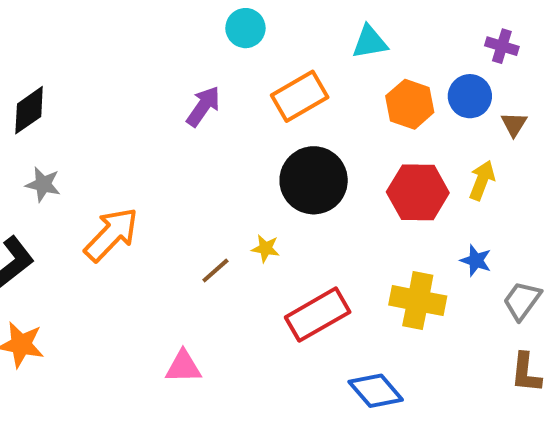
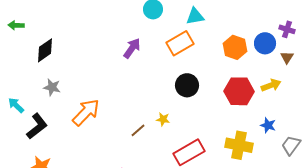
cyan triangle: (370, 42) -> (195, 16), moved
purple cross: (502, 46) -> (287, 29), moved
black circle: (314, 180) -> (187, 85), size x0.7
yellow arrow: (482, 180) -> (271, 85), turned 48

